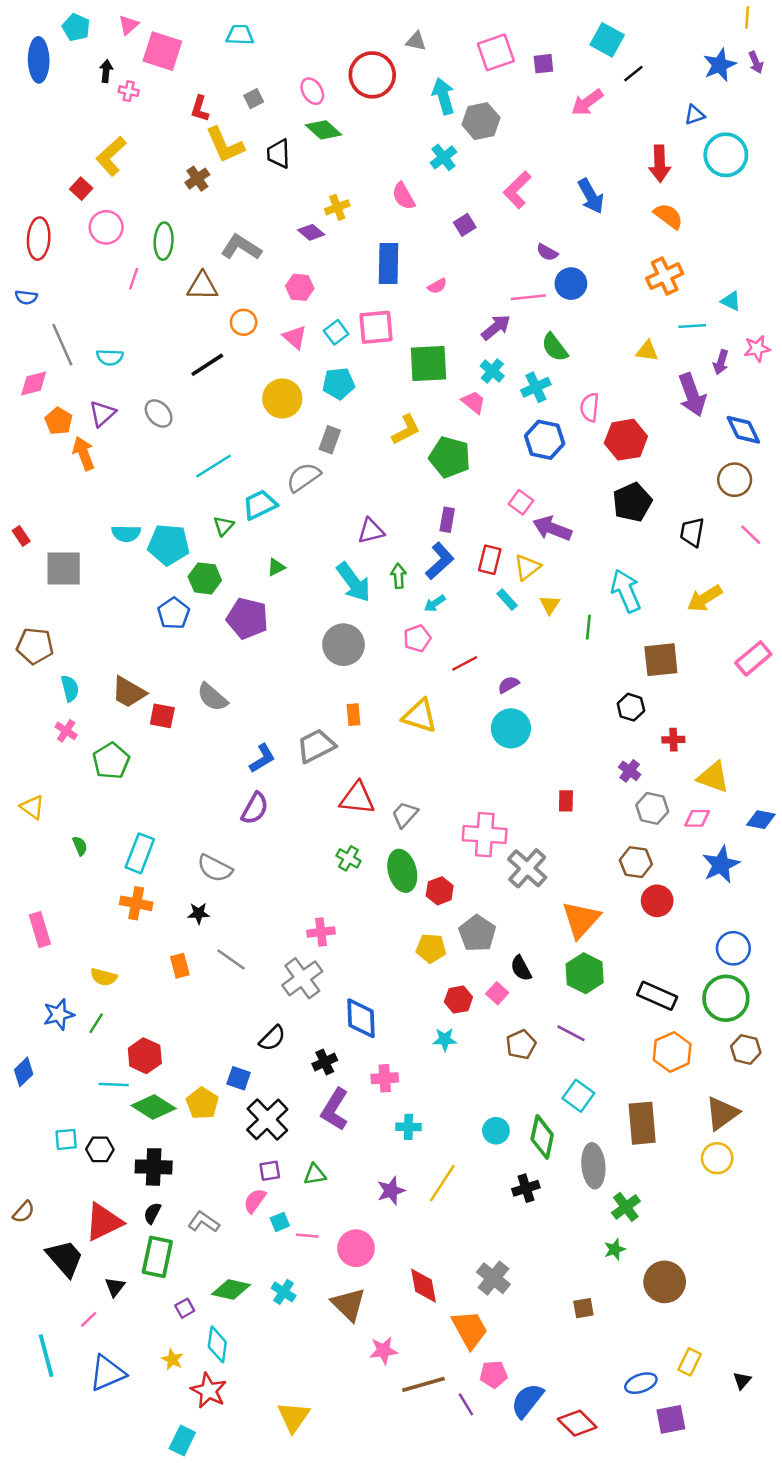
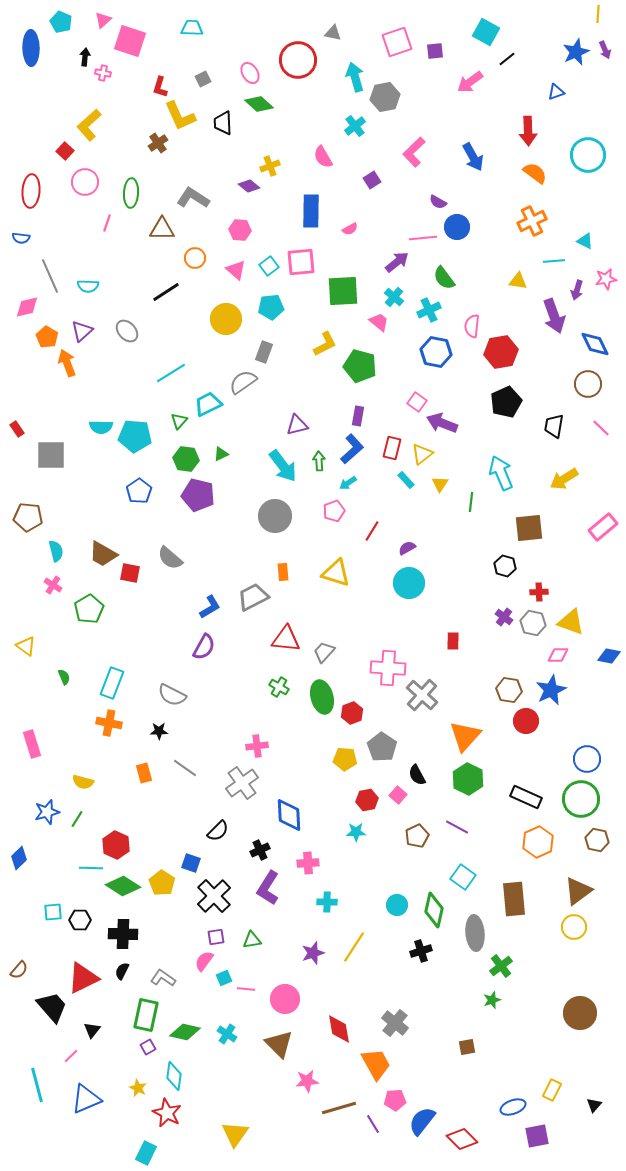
cyan circle: (726, 155) -> (588, 155), moved
green hexagon: (205, 578) -> (186, 459), moved
red line: (465, 663) -> (372, 531), turned -30
gray hexagon: (652, 808) -> (533, 623), moved
blue star: (721, 865) -> (551, 690), moved
green rectangle: (157, 1257) -> (146, 1015), moved
brown circle: (665, 1282) -> (580, 1013), moved

